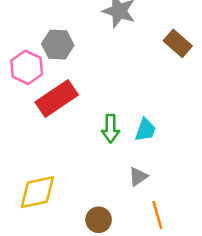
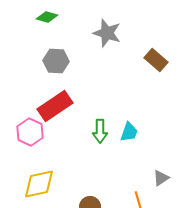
pink hexagon: (27, 67) -> (30, 132), moved
gray triangle: (138, 177) -> (161, 178), moved

